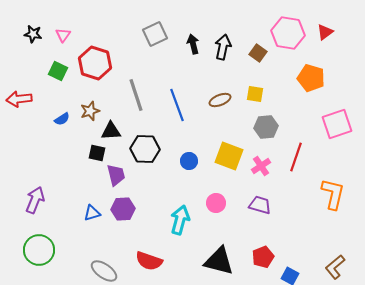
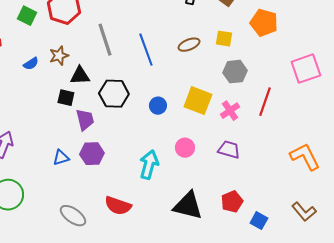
orange pentagon: (311, 78) -> (264, 23), moved
orange L-shape: (333, 194) -> (305, 157), moved, turned -40
brown L-shape: (335, 267) -> (304, 212), turned -90

